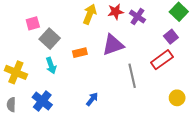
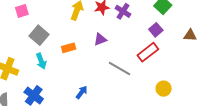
pink square: (33, 23) -> (22, 11), moved
purple triangle: (113, 45) -> (100, 39), size x0.6
gray line: (132, 76) -> (120, 69), turned -45

